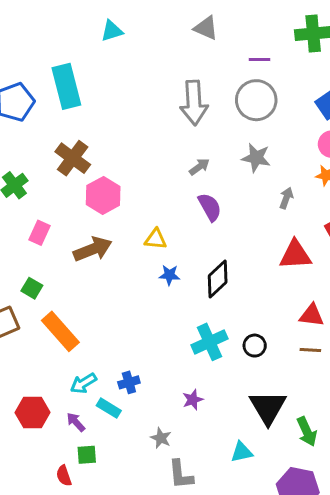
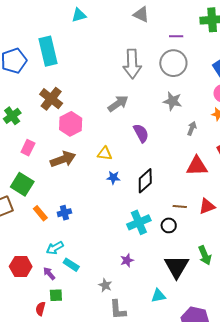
gray arrow: (199, 167) -> (118, 104), moved, size x1.5
green square: (32, 288) -> (22, 184), size x1.6
red triangle: (312, 315) -> (207, 206), turned -30
orange rectangle: (60, 331) -> (40, 213), size x0.6
brown line: (310, 350) -> (180, 207), moved
blue cross: (129, 382) -> (64, 213), moved
green arrow: (307, 432) -> (205, 255), moved
red semicircle: (64, 476) -> (40, 309), turned 32

